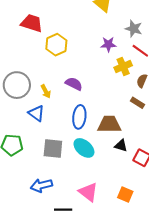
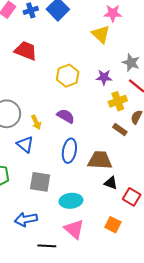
yellow hexagon: (56, 45) -> (68, 76), moved
brown rectangle: (138, 103) -> (120, 129), moved
cyan ellipse: (84, 148) -> (71, 201), moved, turned -50
orange square: (125, 195) -> (113, 225), moved

